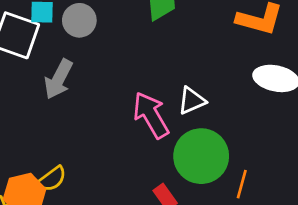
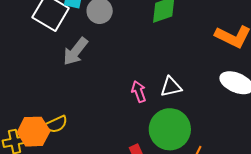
pink arrow: (151, 115) -> (139, 92), size x0.6

